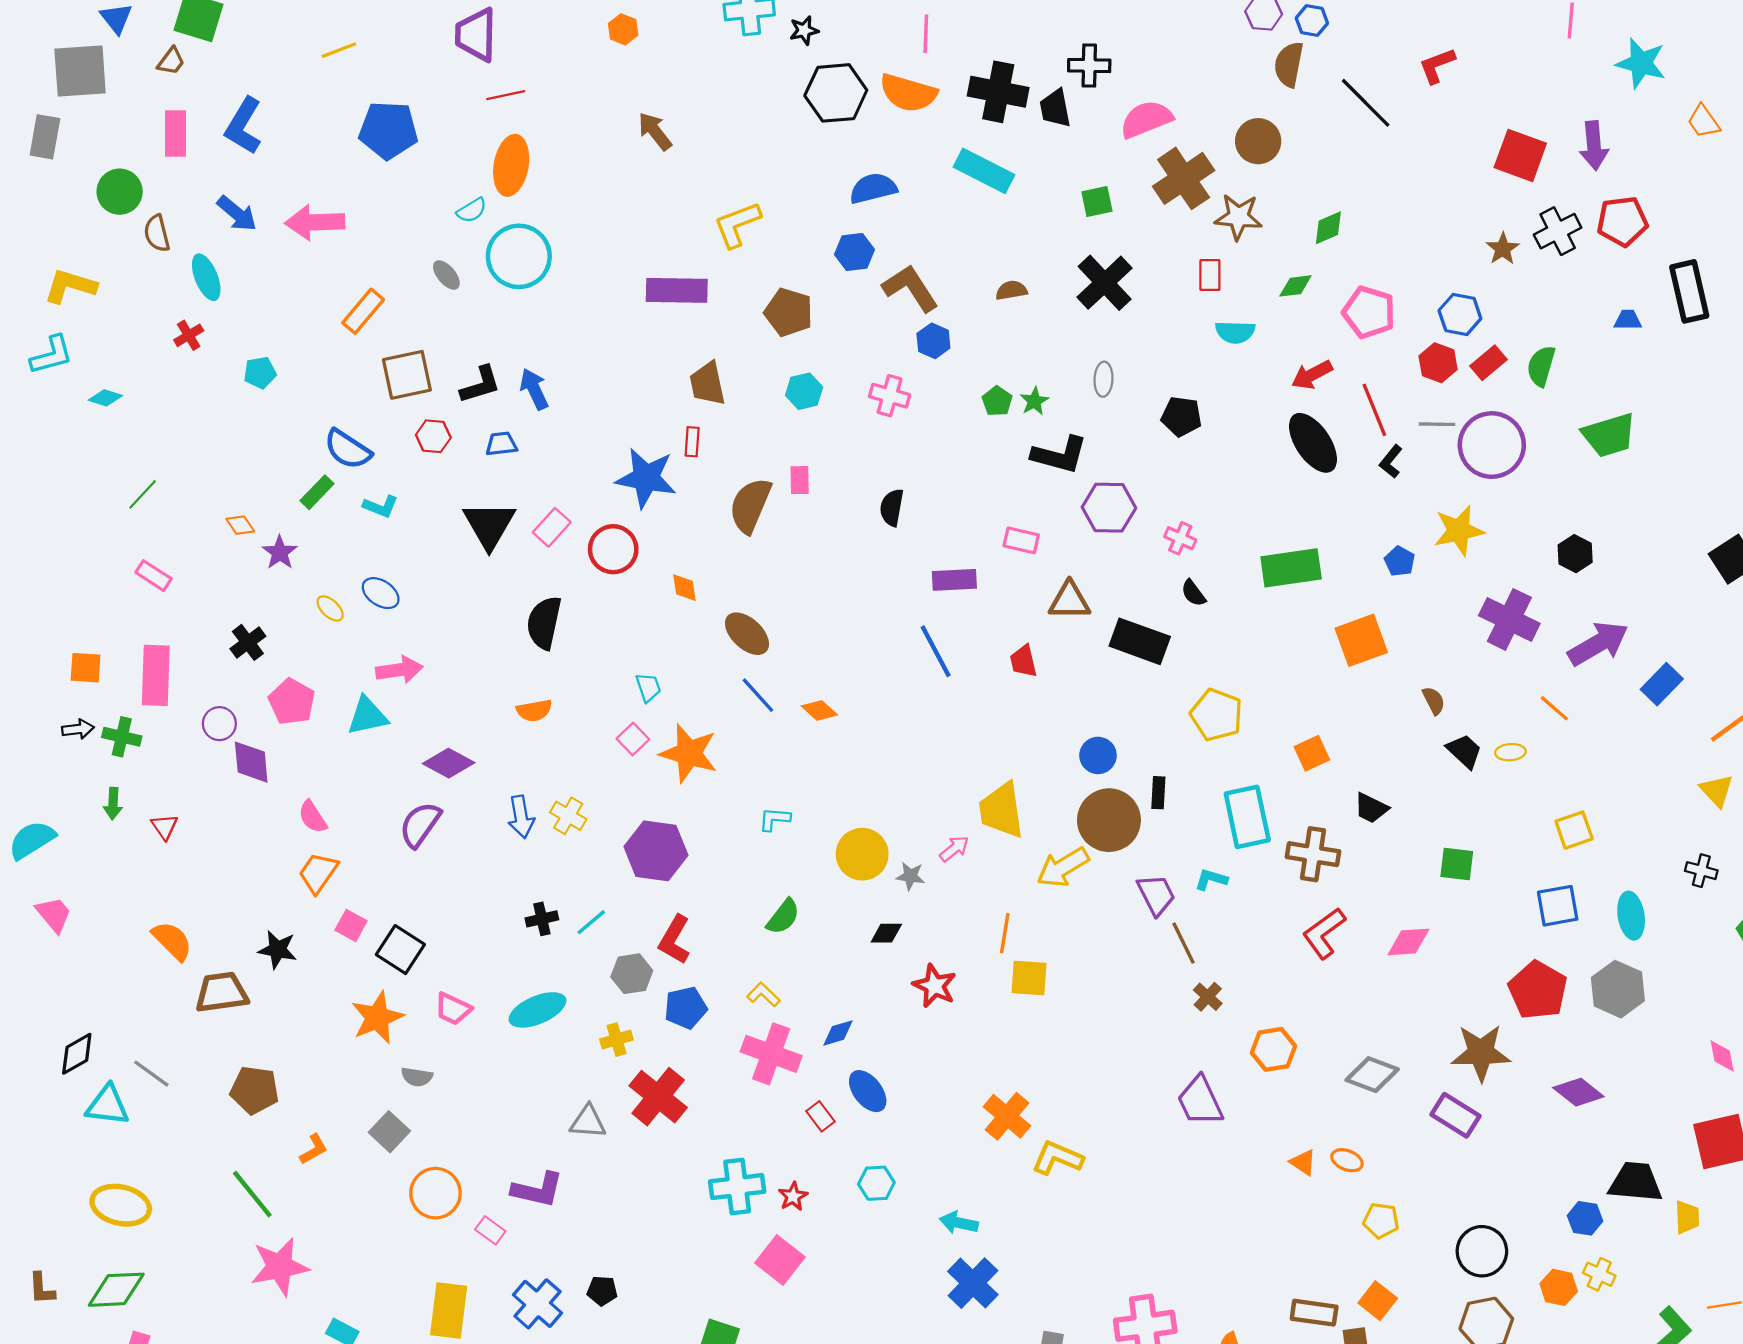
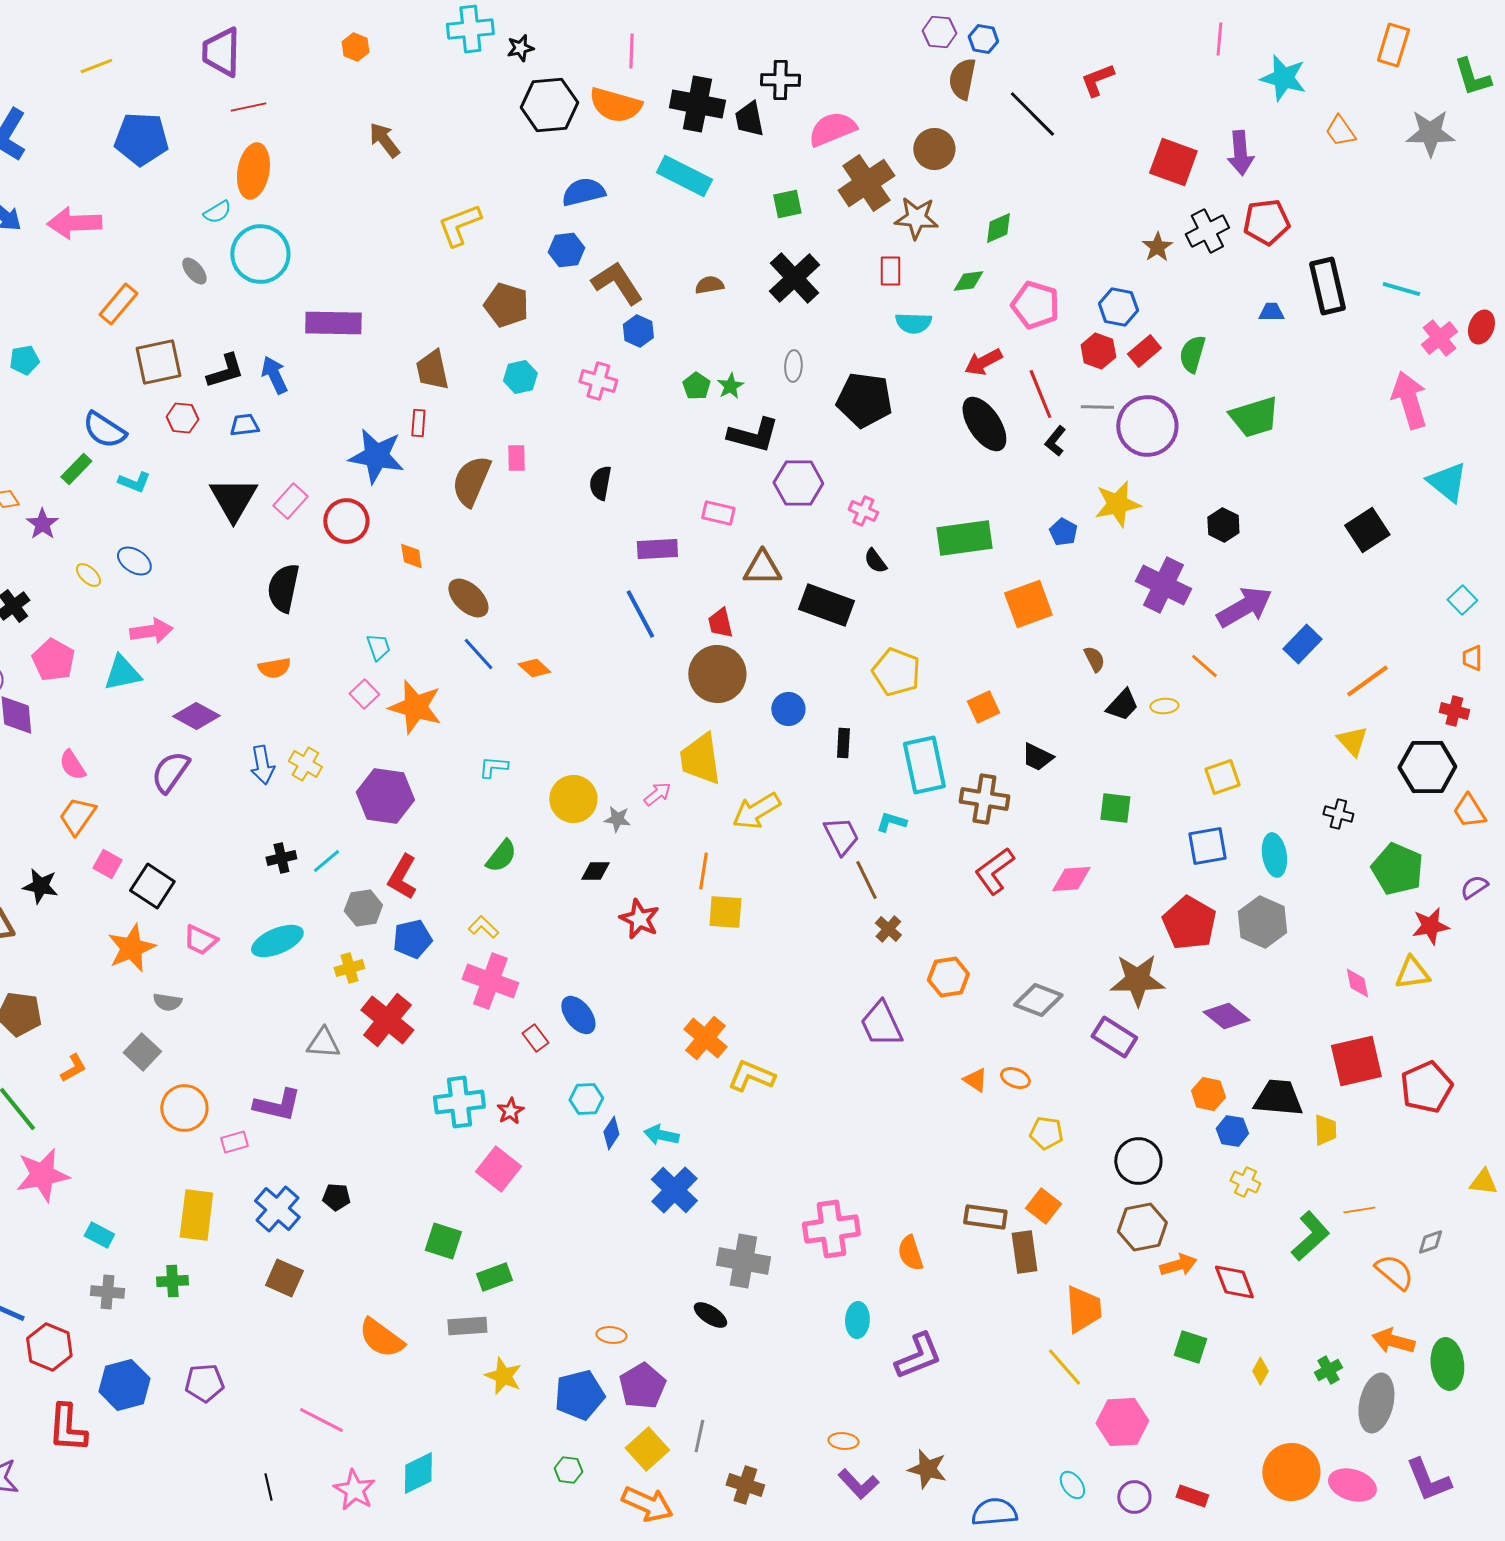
purple rectangle: (677, 290) -> (333, 323), moved
black pentagon: (1181, 416) -> (864, 400), size x1.5
black trapezoid: (1464, 751) -> (1122, 705), turned 90
brown circle: (1109, 820) -> (717, 674), moved
blue diamond: (838, 1033) -> (611, 1133), moved, turned -40
pink rectangle: (490, 1230) -> (234, 1142), turned -52
orange hexagon: (1559, 1287) -> (1208, 1094), moved

